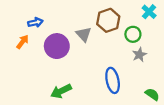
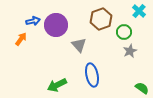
gray triangle: (84, 34) -> (79, 45), moved
purple circle: (57, 46) -> (56, 25), moved
blue ellipse: (113, 80) -> (92, 75), moved

